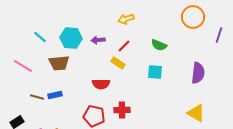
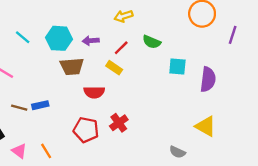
green semicircle: (159, 45) -> (152, 42), moved
brown trapezoid: (59, 63) -> (72, 66), moved
cyan square: (155, 72) -> (177, 66), moved
red cross: (122, 110) -> (119, 123), turned -35

